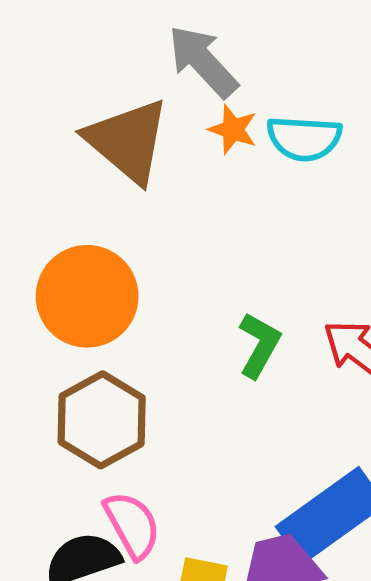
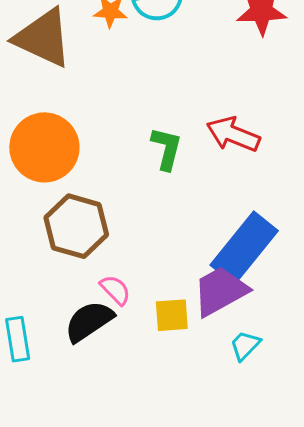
pink semicircle: (132, 525) -> (115, 290), size x0.7

